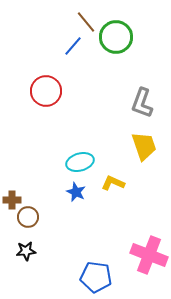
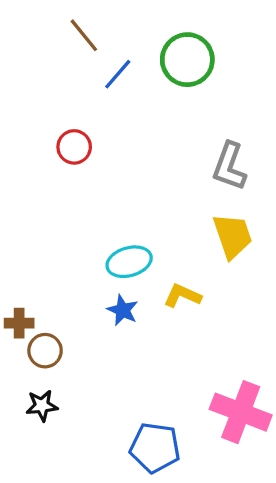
brown line: (86, 22) -> (84, 35), moved
red circle: (46, 91) -> (74, 147), size x0.7

